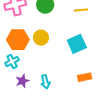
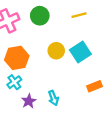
yellow circle: (41, 38) -> (56, 51), moved

